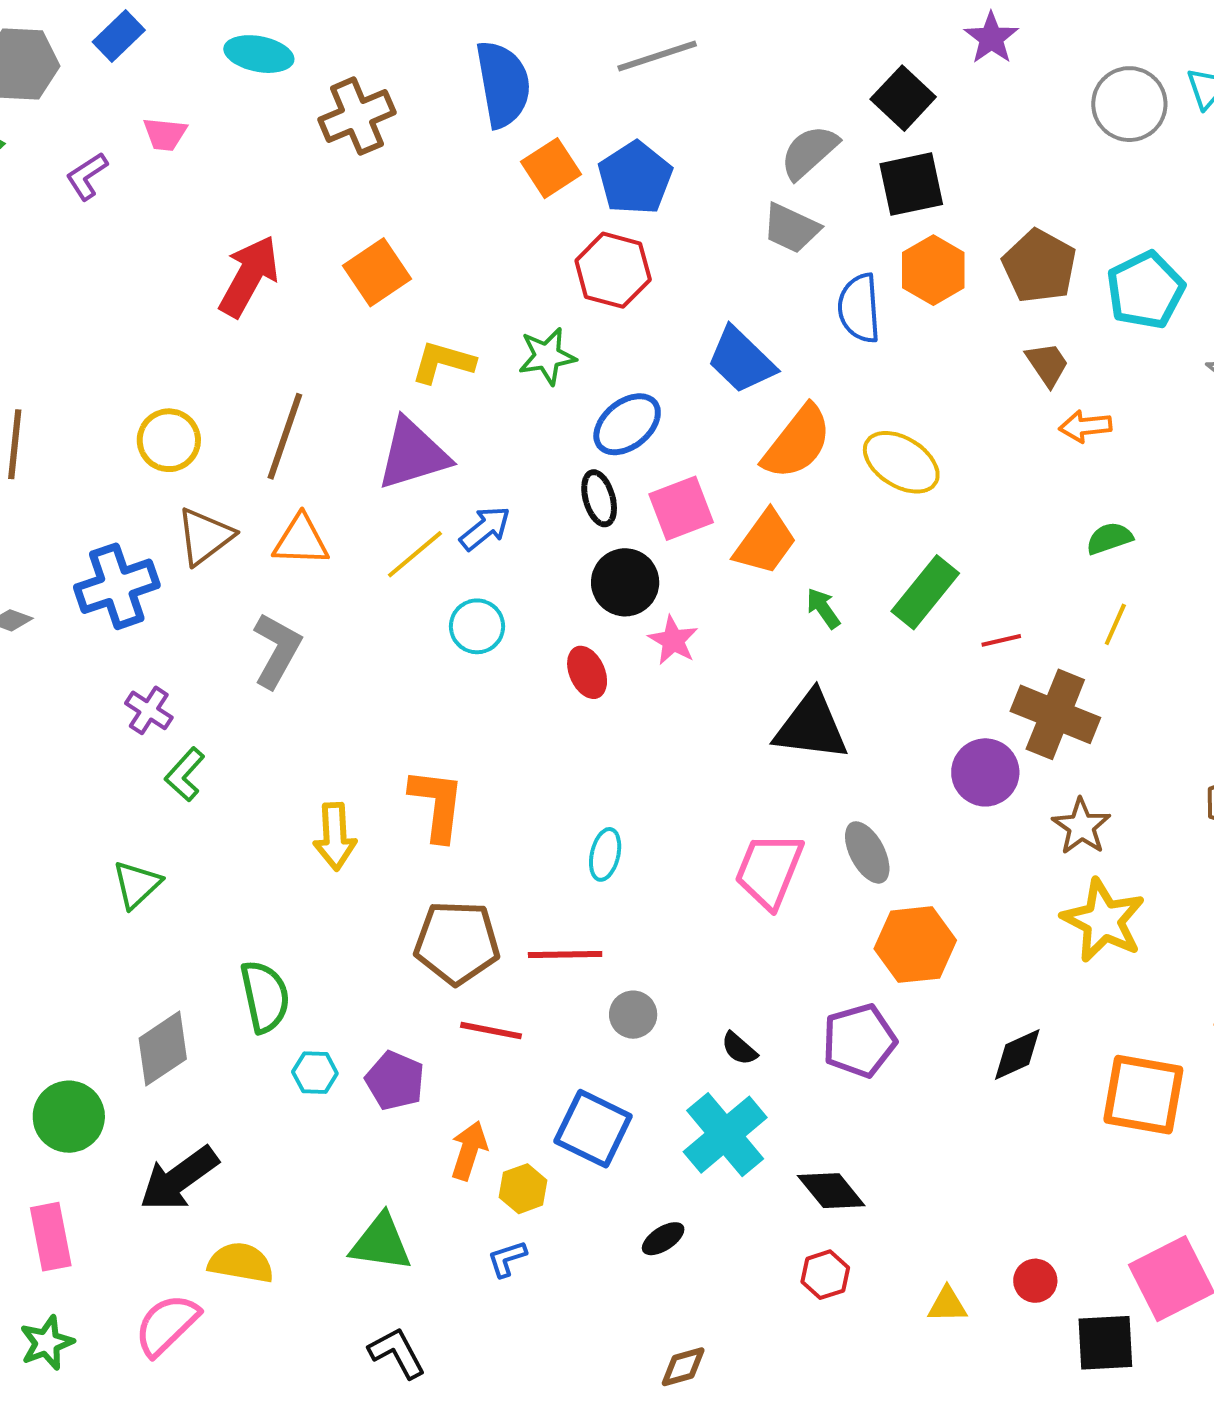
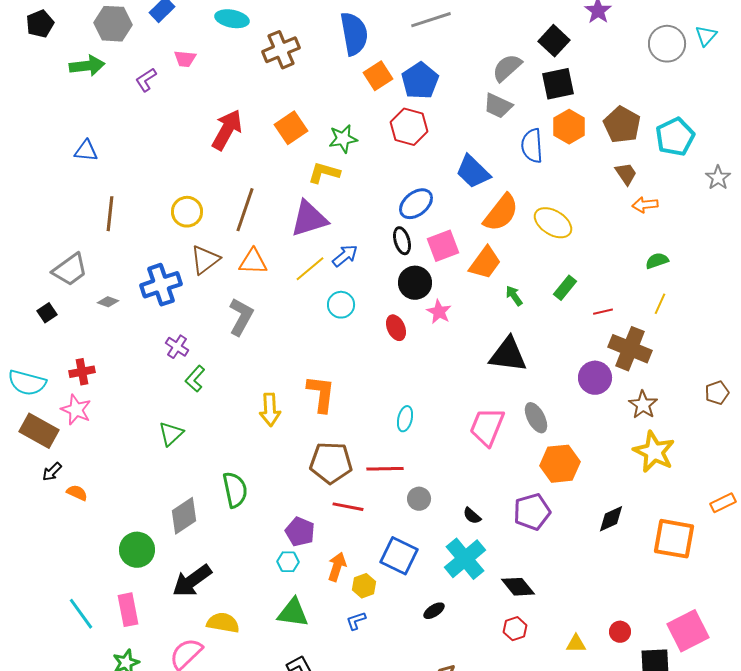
green star: (547, 356) -> (343, 139), moved
green rectangle: (925, 592) -> (565, 288), size x0.7
cyan hexagon: (315, 1073) -> (288, 562), moved

